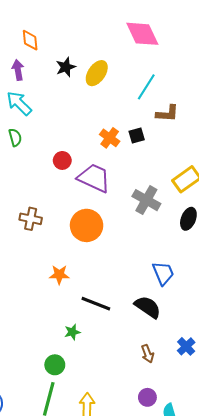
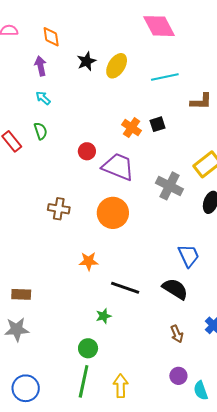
cyan line: (146, 87) -> (165, 77), turned 48
cyan arrow: (19, 103) -> (43, 98), size x0.6
brown L-shape: (167, 113) -> (201, 101), moved

